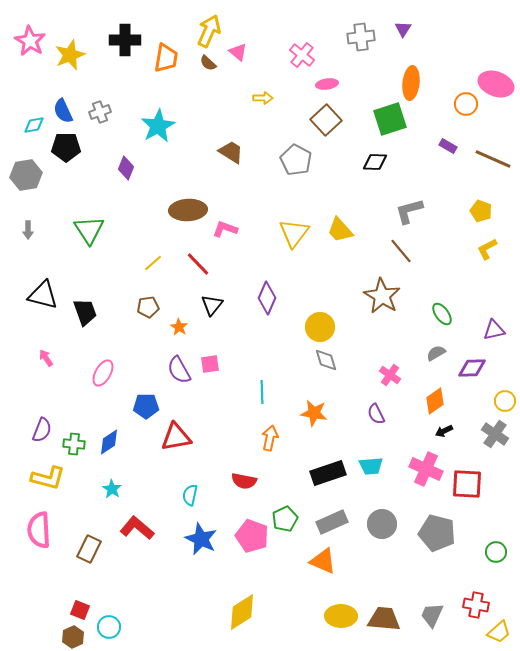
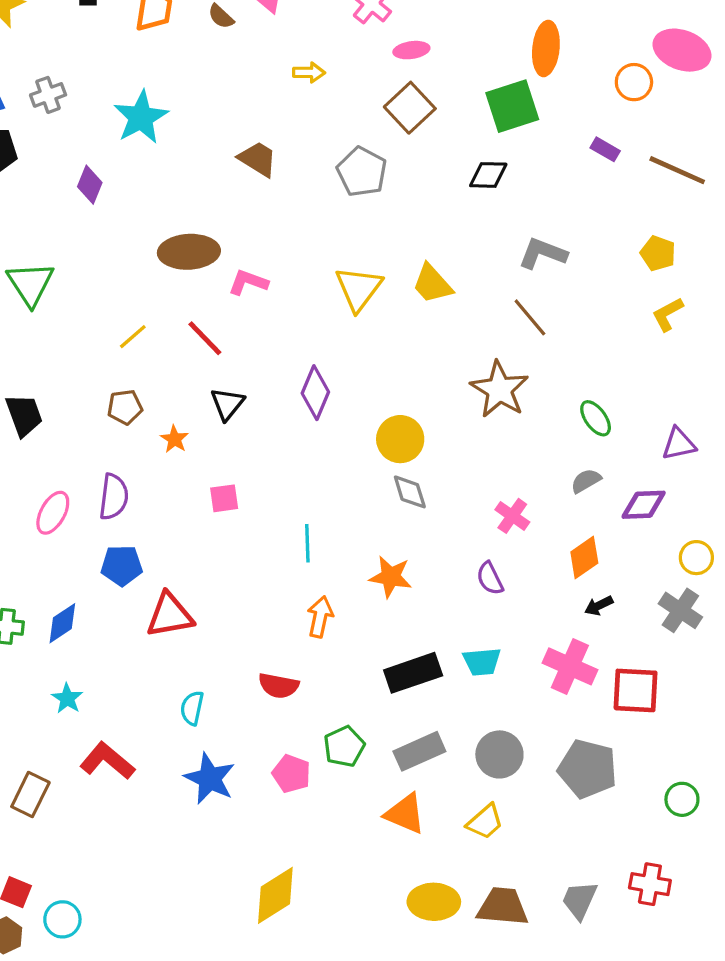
gray L-shape: (409, 211) -> (543, 253), turned 36
purple semicircle: (179, 370) -> (114, 497), moved, turned -144
pink pentagon: (252, 536) -> (291, 774), size x0.7
yellow trapezoid: (499, 632) -> (485, 822), moved

